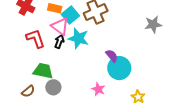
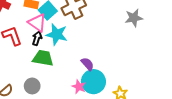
purple semicircle: (112, 56) -> (87, 64), moved
cyan circle: (119, 68) -> (93, 82), moved
green trapezoid: (43, 71) -> (43, 58), moved

